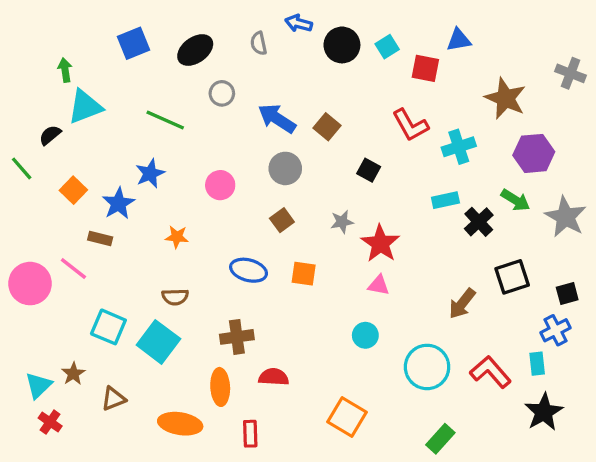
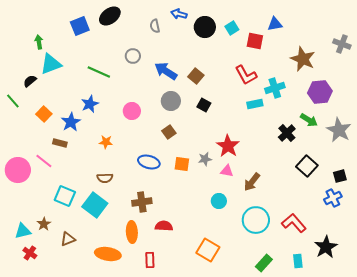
black ellipse: (195, 50) -> (110, 16), moved
black square: (369, 170) -> (204, 105), moved
cyan rectangle: (445, 200) -> (255, 104), moved
gray star: (342, 222) -> (205, 159), moved
black square: (512, 277) -> (307, 166), turned -30
brown arrow: (462, 304) -> (252, 182), moved
cyan rectangle: (537, 364) -> (298, 261), moved
cyan triangle: (38, 385) -> (23, 231), turned 30

